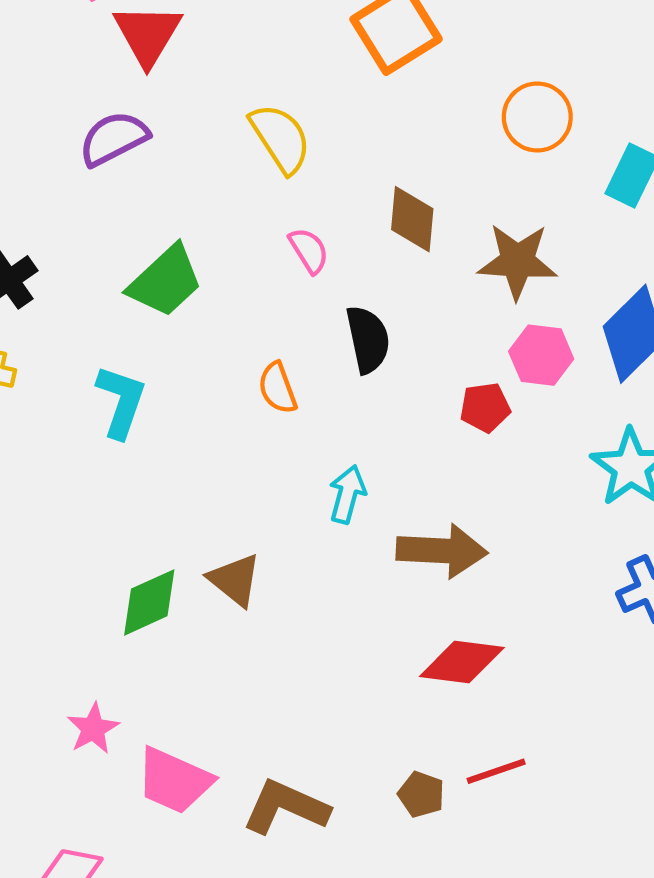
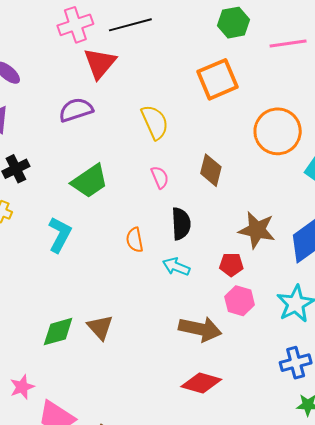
orange circle: (537, 117) -> (278, 131), size x1.4
brown star: (517, 261) -> (257, 230), moved
pink hexagon: (541, 355) -> (240, 301), moved
cyan arrow: (347, 494) -> (176, 267), moved, turned -92

